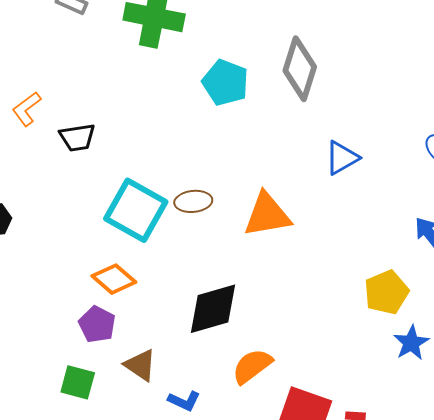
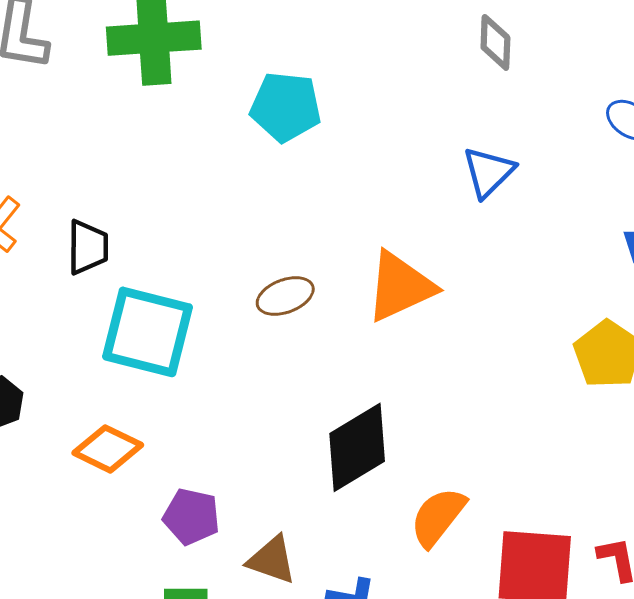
gray diamond: (300, 69) -> (495, 42), moved, size x0.6
black trapezoid: (77, 137) -> (88, 247), turned -66
cyan square: (136, 210) -> (148, 332), moved
orange diamond: (114, 279) -> (108, 449), moved

